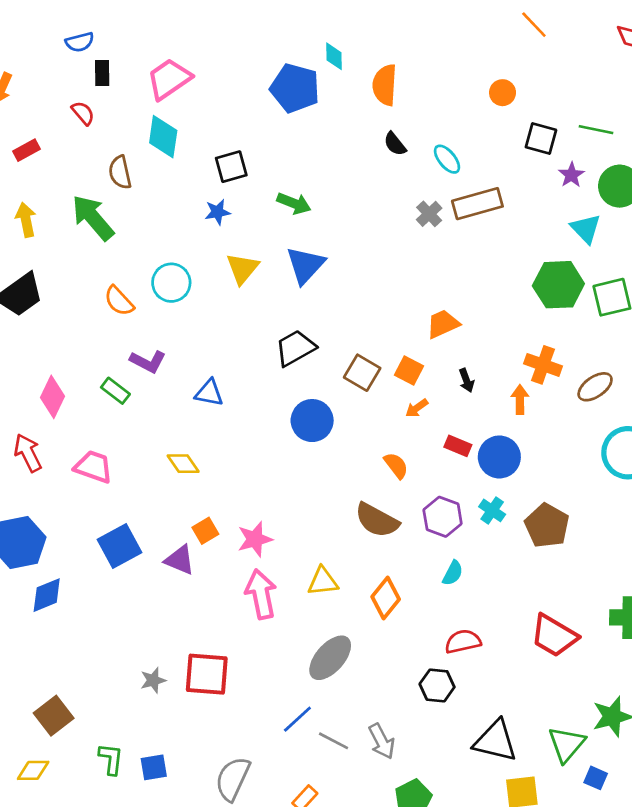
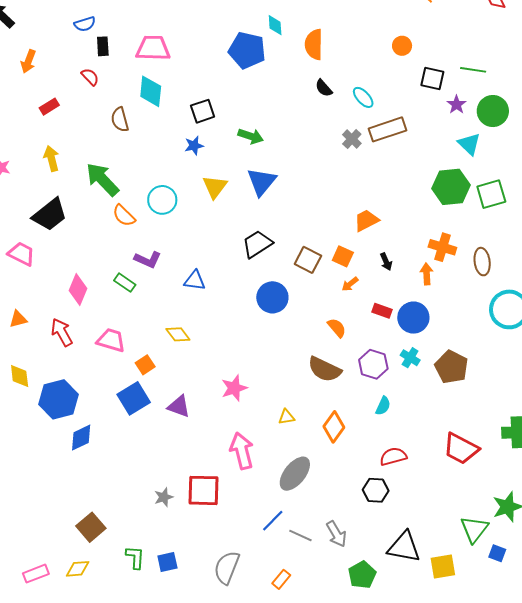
pink trapezoid: (169, 79) -> (153, 48), turned 39
green arrow: (93, 218) -> (102, 179), moved
brown ellipse: (595, 387) -> (482, 262), turned -60
orange square: (205, 531) -> (145, 365), moved
yellow triangle: (323, 581) -> (286, 417), size x0.7
pink arrow: (261, 594) -> (242, 451), moved
black triangle: (496, 741) -> (404, 547), moved

